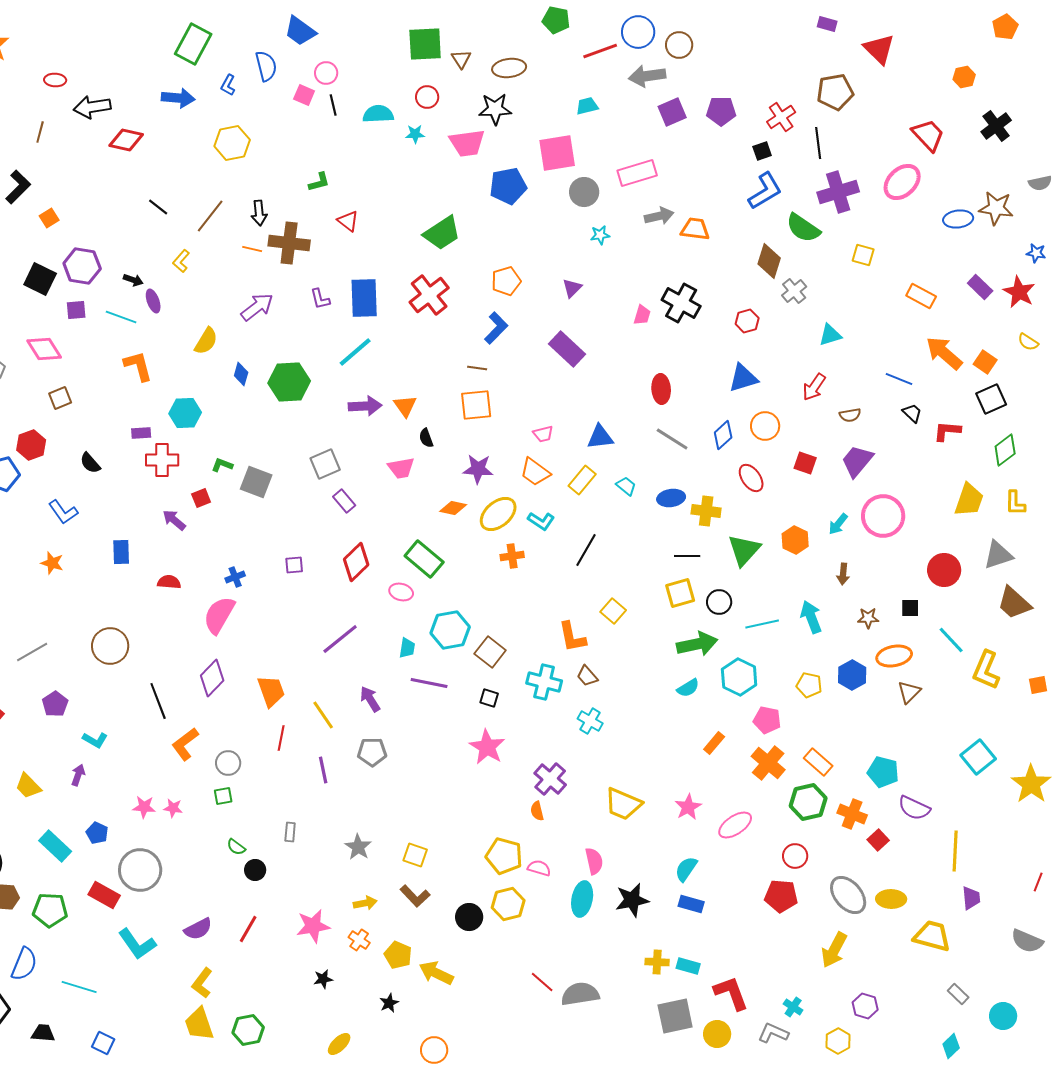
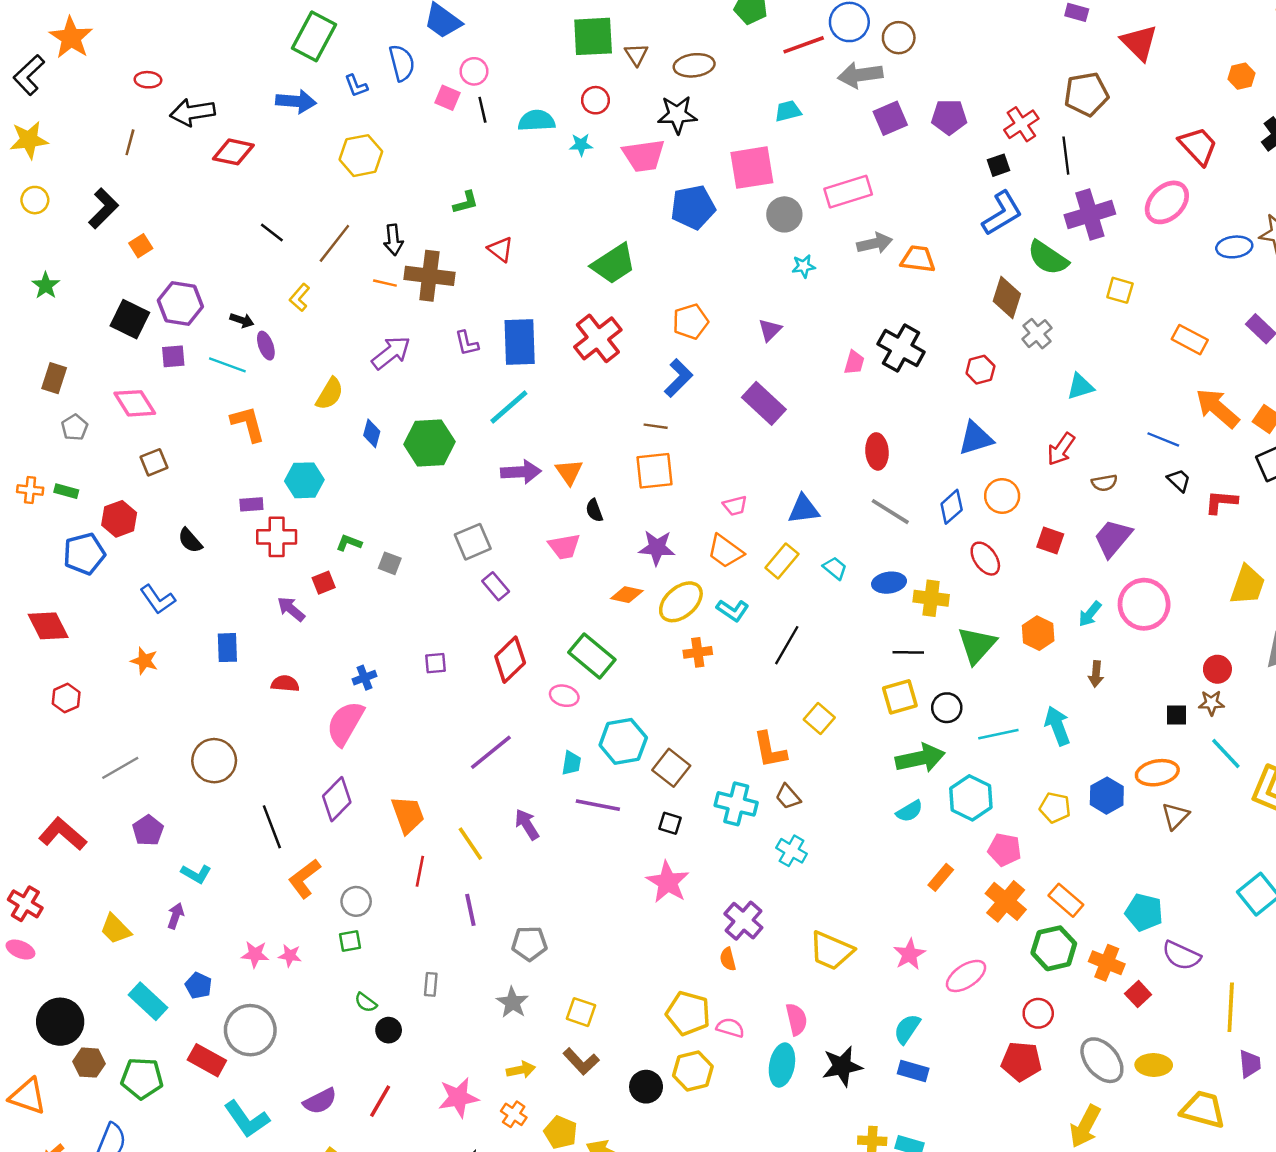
blue L-shape: (228, 85) -> (356, 86), turned -50
gray square: (256, 482) -> (390, 563), size x0.6
red circle: (944, 570) -> (1217, 669), size x0.7
brown star: (868, 618) -> (1211, 703), moved
gray pentagon: (372, 752) -> (529, 943), moved

